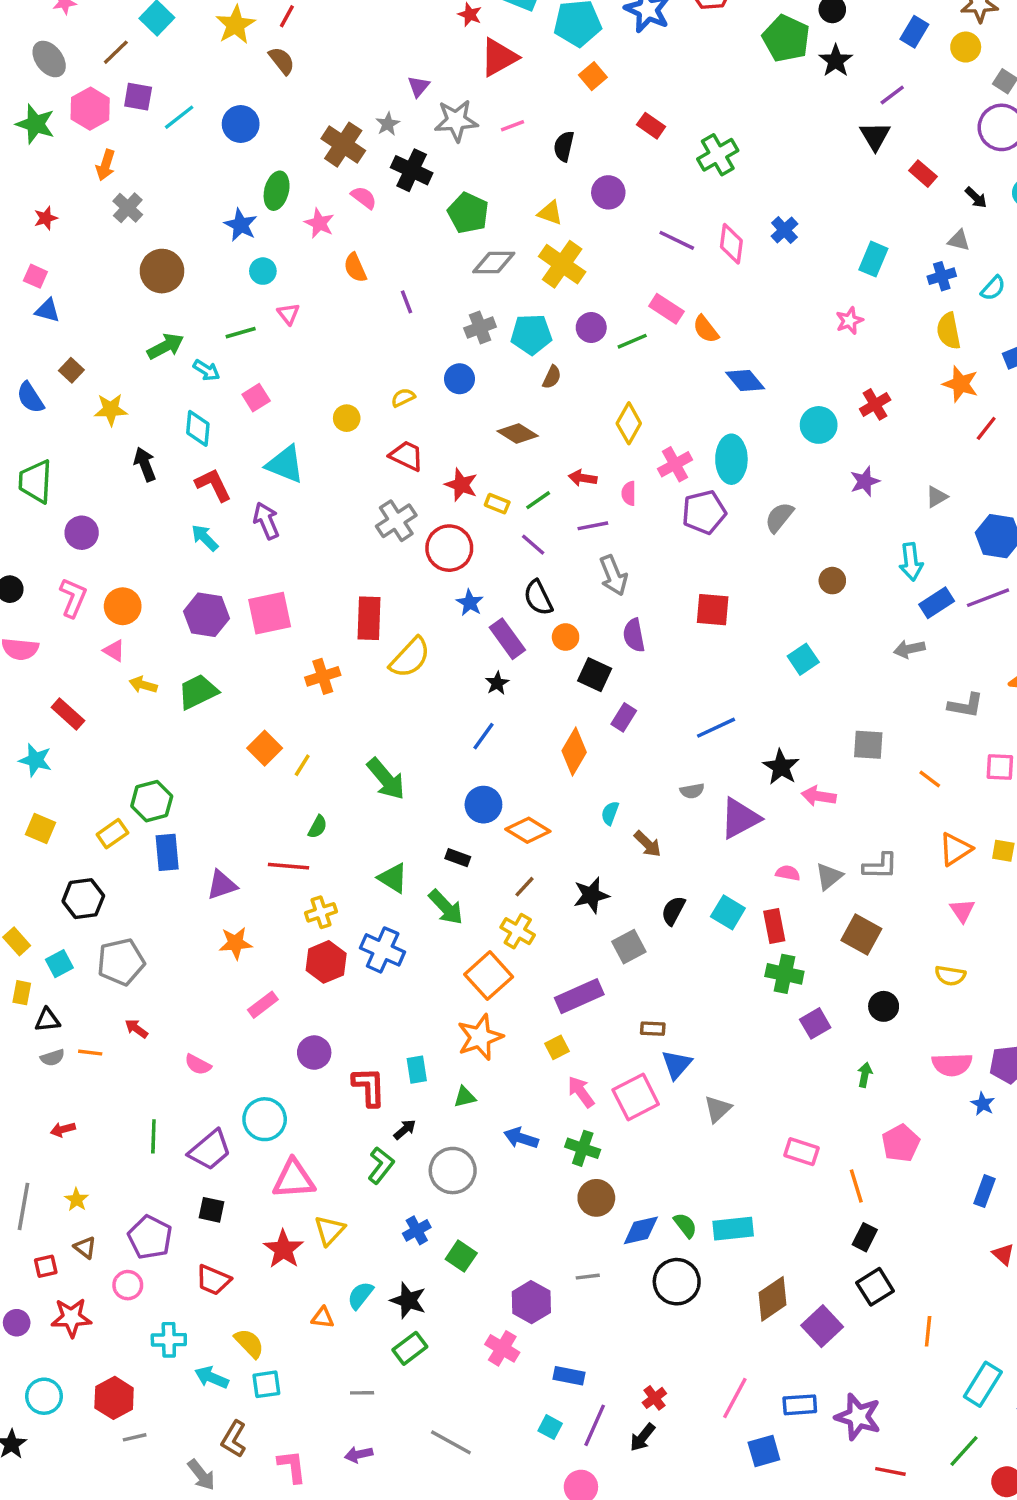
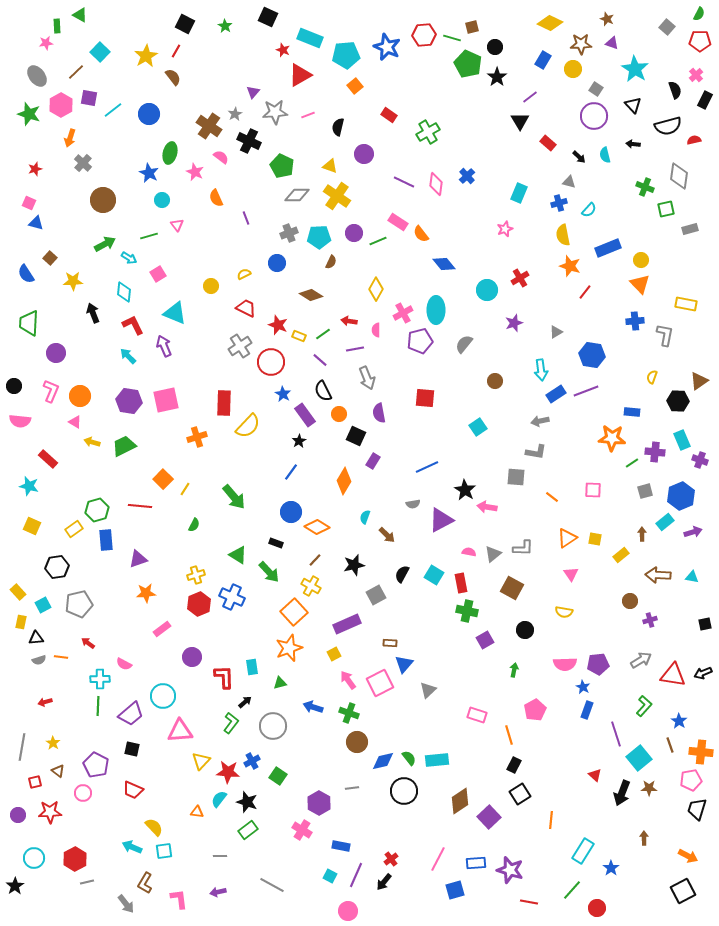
gray L-shape: (966, 705) -> (536, 452), moved
red line: (289, 866) -> (140, 506), moved
blue rectangle: (984, 1191) -> (587, 710), moved
red star: (283, 1249) -> (228, 772), moved, turned -30
cyan cross: (169, 1340) -> (100, 679), moved

